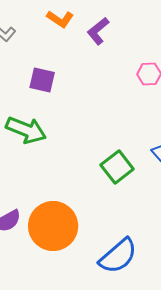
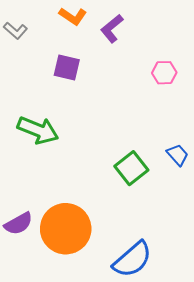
purple square: (42, 80) -> (67, 68), moved

